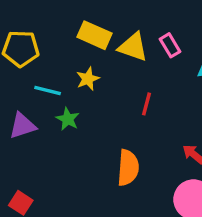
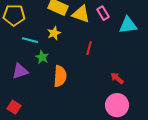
purple triangle: (22, 126) -> (20, 71), moved
orange semicircle: (128, 168) -> (60, 76), moved

